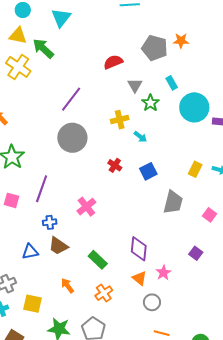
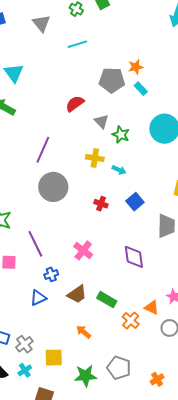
cyan rectangle: (172, 83) -> (141, 89), moved
yellow cross: (120, 120) -> (95, 158), turned 36
purple line: (42, 189) -> (35, 244), turned -32
brown trapezoid: (58, 246) -> (77, 294), moved, turned -55
purple diamond: (139, 249) -> (134, 257), moved
blue triangle: (30, 252) -> (38, 298), moved
orange cross: (104, 293) -> (131, 320), moved

